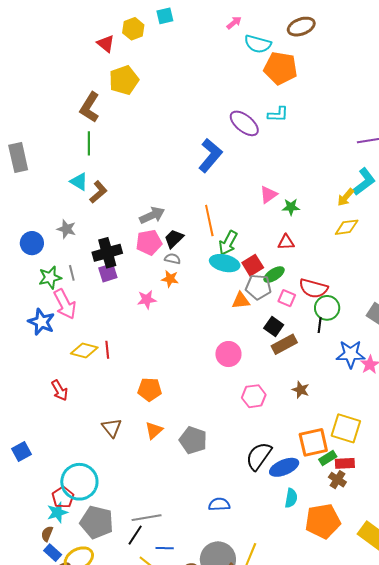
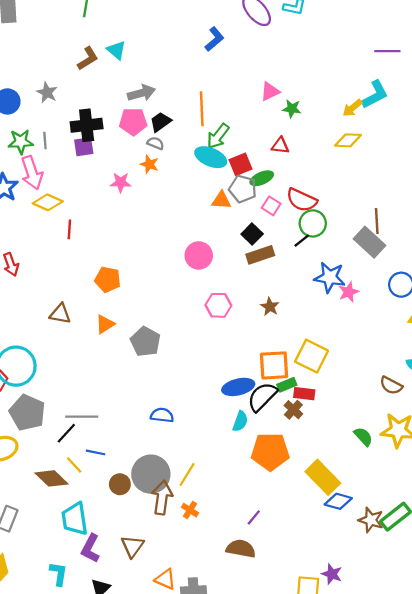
blue L-shape: (210, 155) -> (214, 39), size x0.7
cyan triangle: (79, 182) -> (116, 50), moved
black line: (320, 325) -> (302, 241), turned 35
yellow diamond: (84, 351) -> (48, 202), moved
brown triangle: (112, 428) -> (60, 314), turned -50
black semicircle: (259, 456) -> (262, 397), moved

